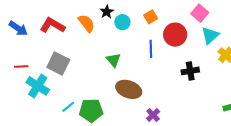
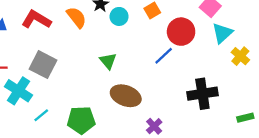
blue line: (151, 49) -> (164, 56), moved, turned 48
black cross: (190, 71) -> (202, 94), moved, size x1.4
cyan line: (68, 107) -> (41, 115), moved

